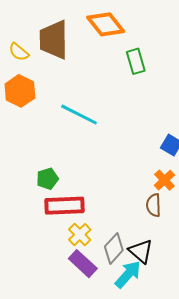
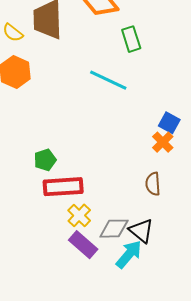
cyan line: (79, 115) -> (108, 80), moved
orange cross: (164, 180) -> (163, 142), moved
gray diamond: (114, 248) -> (114, 229), turned 48

